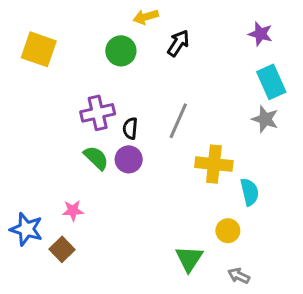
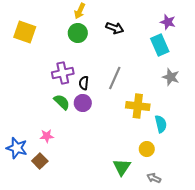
yellow arrow: (146, 17) -> (80, 11), moved, turned -49
black arrow: (178, 43) -> (115, 28), turned 78
cyan rectangle: (271, 82) -> (160, 45), moved

